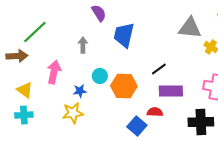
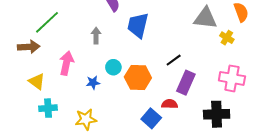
purple rectangle: (171, 91) -> (186, 83), turned -65
yellow star: (73, 113) -> (86, 119), moved
cyan cross: (24, 115) -> (48, 108), moved

